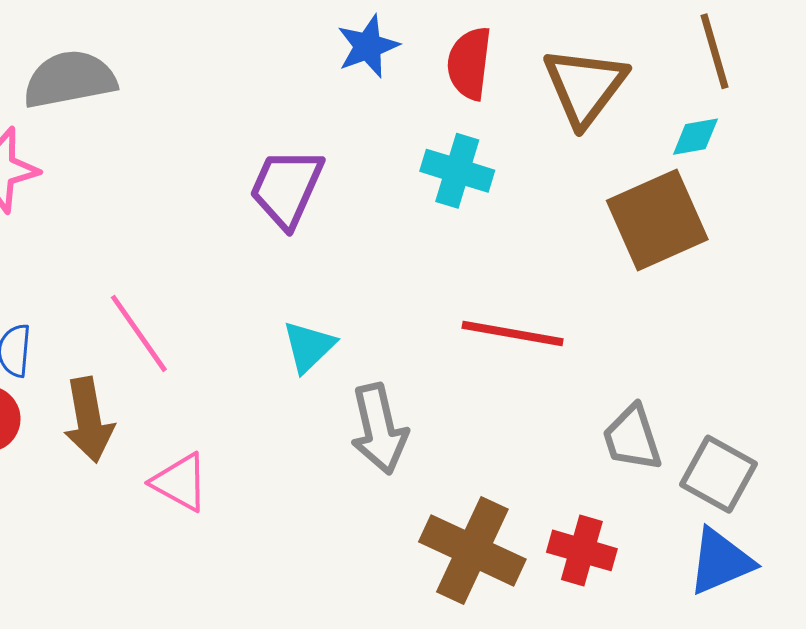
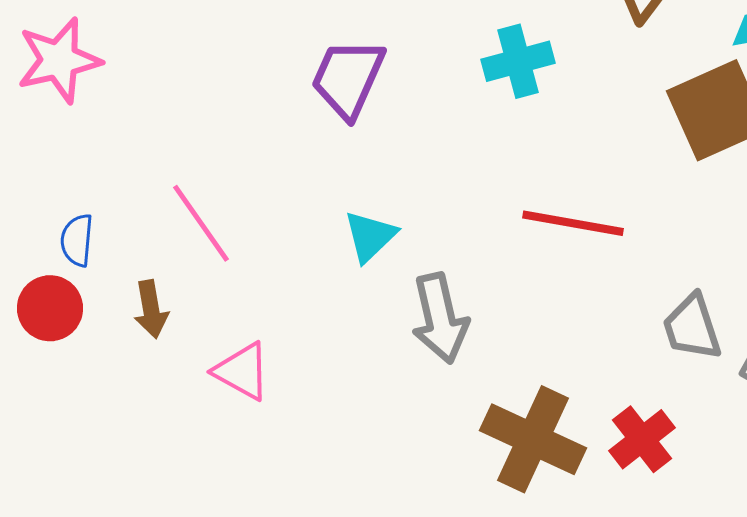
cyan cross: (457, 171) -> (518, 61), turned -32
brown arrow: (89, 420) -> (151, 309), size x0.7
red cross: (582, 550) -> (642, 439), turned 36

